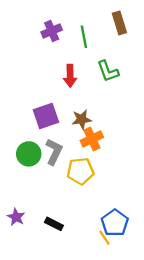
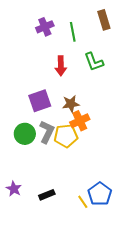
yellow pentagon: (80, 171) -> (66, 136), moved
black rectangle: (54, 224) -> (47, 195), turned -49
yellow line: (104, 238) -> (83, 202), moved

